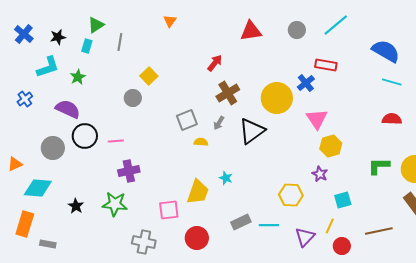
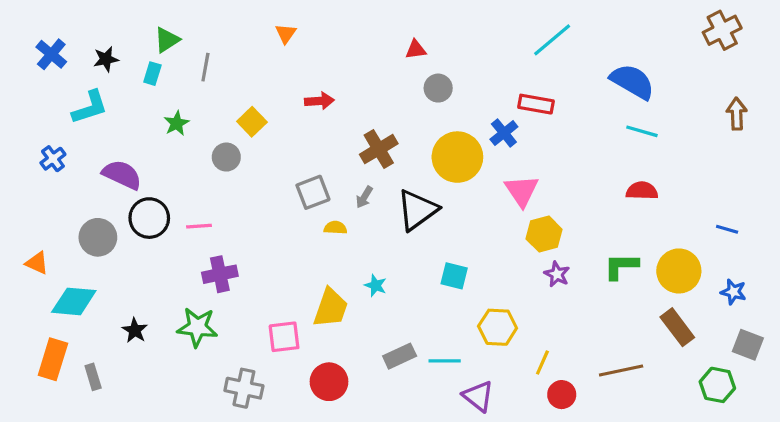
gray circle: (297, 30) -> (438, 88), moved
red triangle: (251, 31) -> (416, 50), size x0.6
red arrow: (215, 63) -> (319, 101), moved, turned 48
green star: (78, 77) -> (177, 123), moved
orange triangle: (15, 164) -> (37, 263), turned 49
purple star: (320, 174) -> (557, 274), moved
yellow hexagon: (291, 195) -> (498, 327), moved
cyan square: (343, 200) -> (454, 276), moved, turned 30
purple triangle: (305, 237) -> (478, 396), moved, turned -35
gray rectangle: (48, 244) -> (93, 377), moved, turned 63

